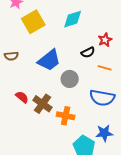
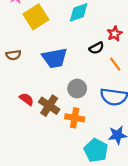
blue trapezoid: (49, 60) -> (55, 58), turned 30
orange line: (105, 68) -> (115, 64), turned 40
gray circle: (70, 79) -> (77, 89), moved

